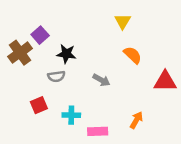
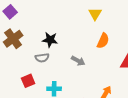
purple square: (40, 35) -> (10, 12), moved
orange semicircle: (133, 55) -> (103, 41), turned 70

